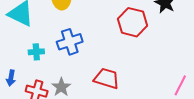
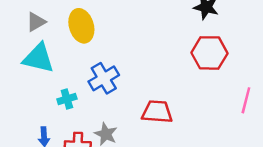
red hexagon: (133, 22) -> (209, 53), moved

